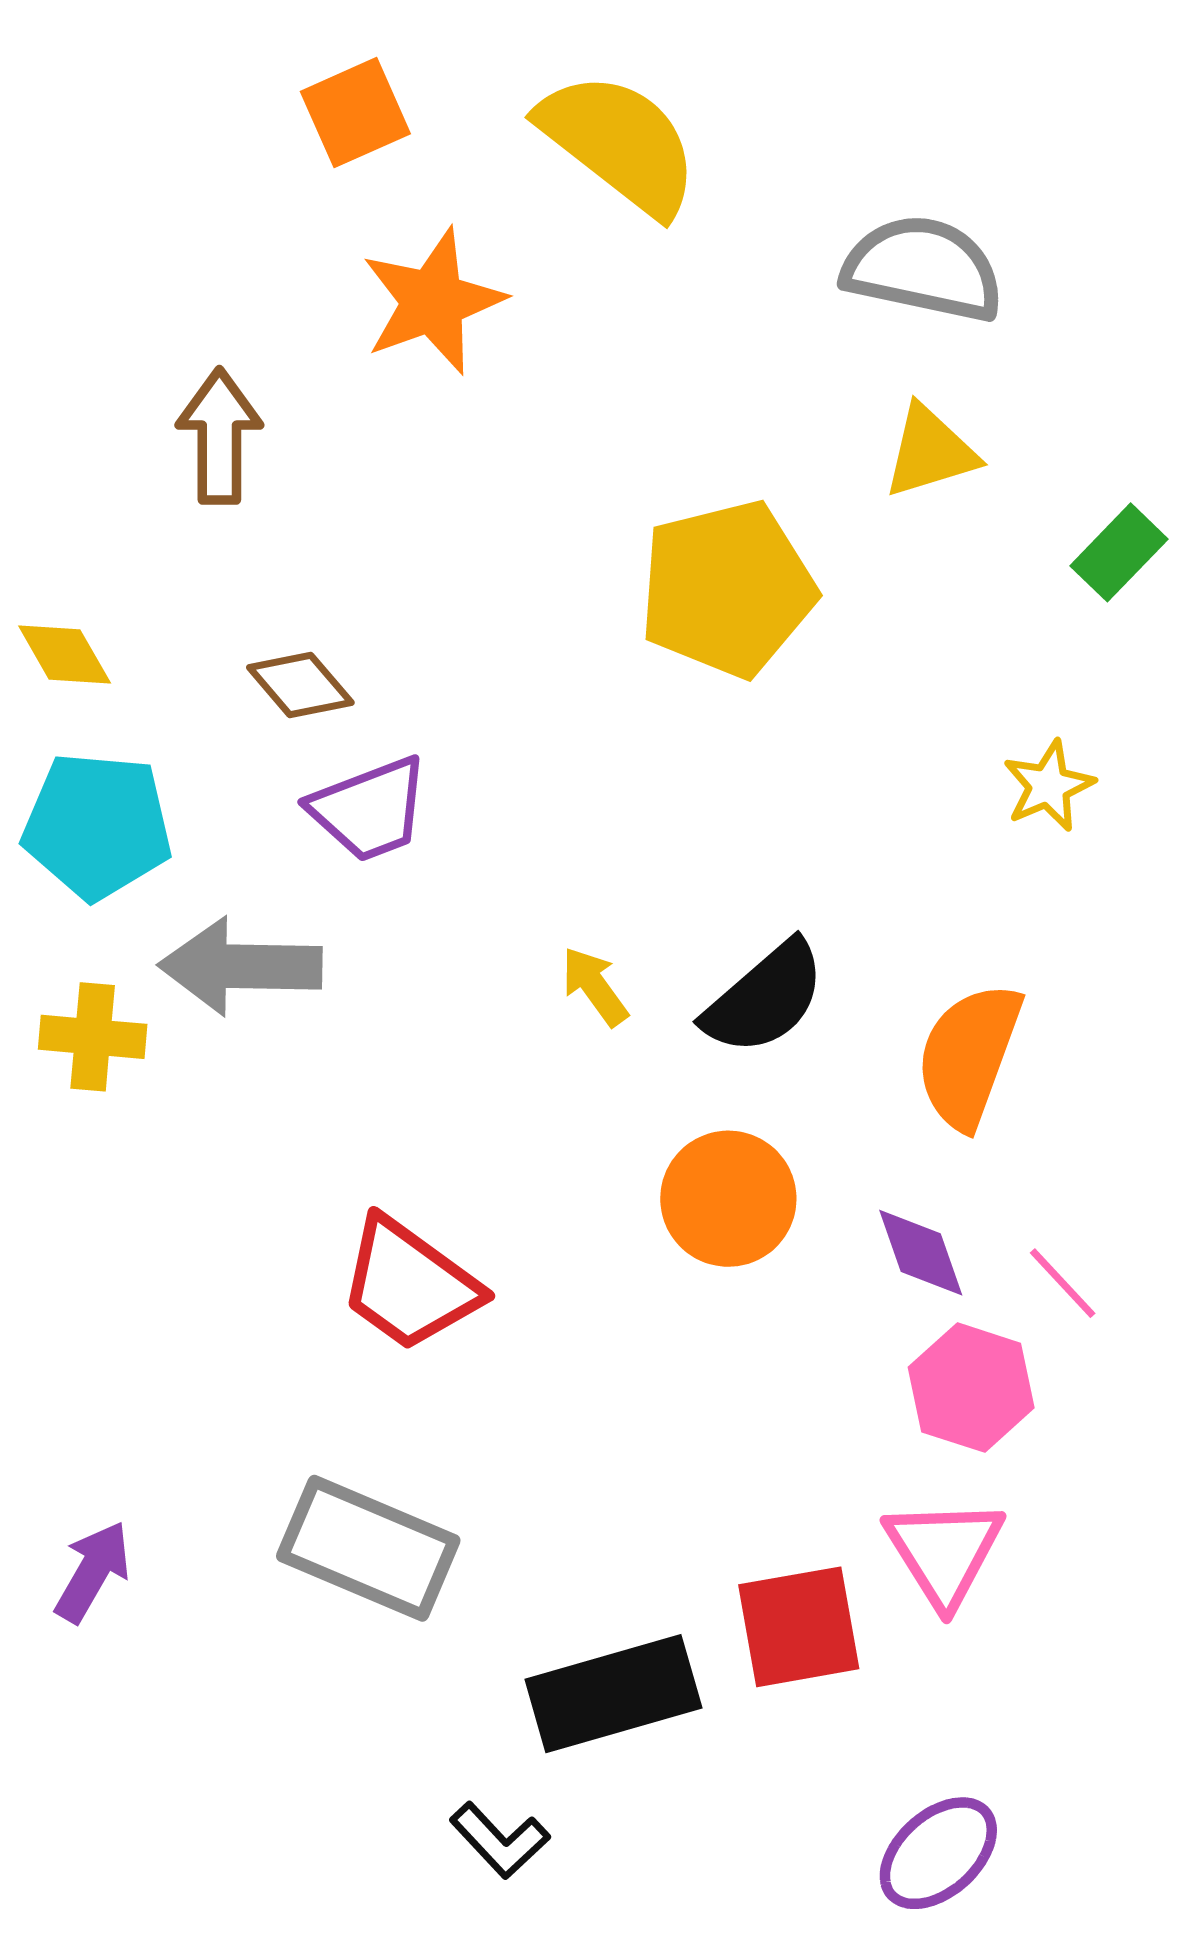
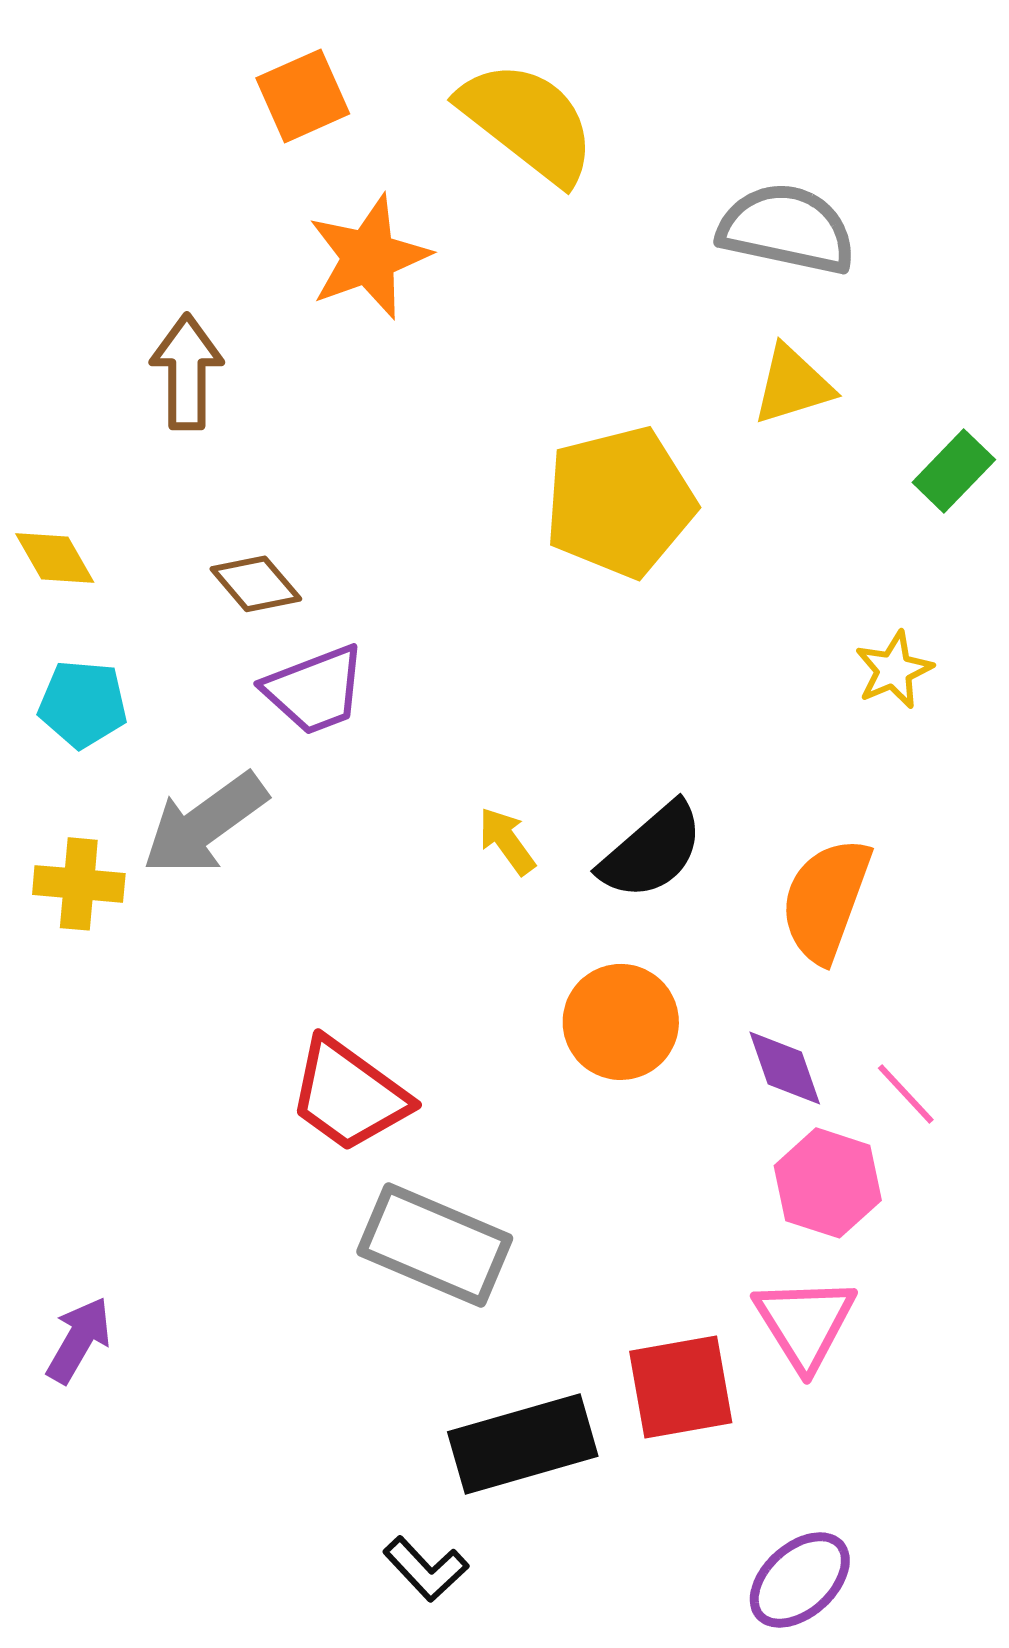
cyan pentagon: (97, 826) -> (83, 704), size x0.7
gray arrow: (240, 966) -> (205, 824), turned -37
gray rectangle: (368, 1548) -> (435, 1245), moved

